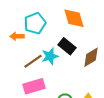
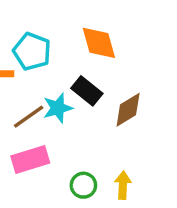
cyan pentagon: (35, 23) -> (32, 51), turned -30

